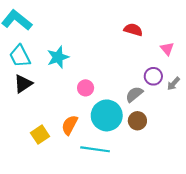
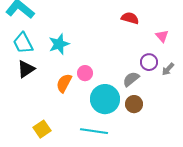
orange semicircle: (70, 125) -> (64, 83), moved
yellow square: (40, 135) -> (42, 129), moved

